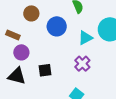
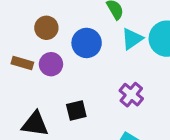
cyan triangle: (85, 38) -> (132, 39), moved
purple circle: (21, 52) -> (51, 64), moved

